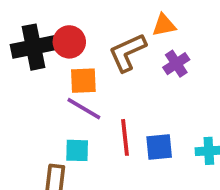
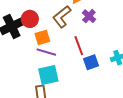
red line: (125, 137) -> (79, 46), moved
cyan square: (77, 150) -> (48, 75), size x1.5

